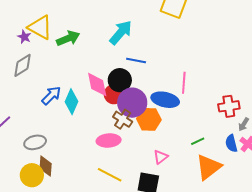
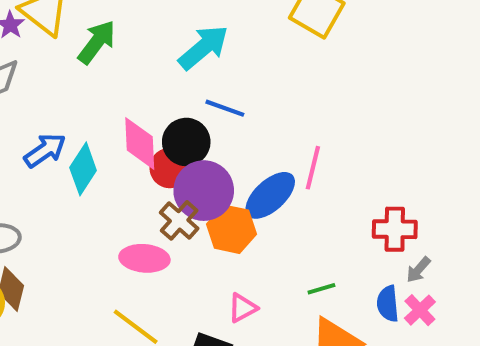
green arrow: (68, 38) -> (97, 42), turned -40
blue ellipse: (165, 100) -> (270, 195), turned -64

